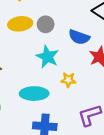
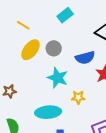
yellow ellipse: (20, 24) -> (31, 50), turned -40
blue semicircle: (79, 37) -> (85, 58), turned -30

